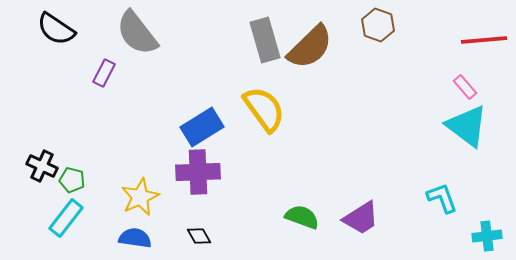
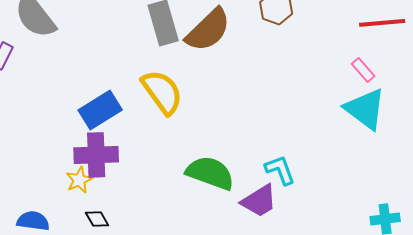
yellow star: (140, 197) -> (79, 180), moved, size x0.7
cyan L-shape: (442, 198) -> (280, 170), moved
green semicircle: (302, 217) -> (210, 173), moved, size x1.4

